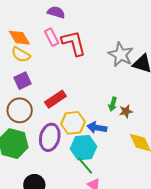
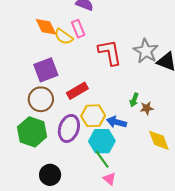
red L-shape: (74, 43) -> (110, 52), moved
yellow semicircle: (21, 55) -> (64, 37), moved
purple square: (22, 81) -> (46, 70), size x1.4

